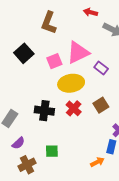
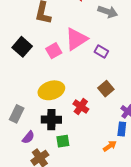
yellow ellipse: (71, 83) -> (51, 90), moved
red cross: (74, 108) -> (81, 106), moved
black cross: (44, 111) -> (51, 120), moved

